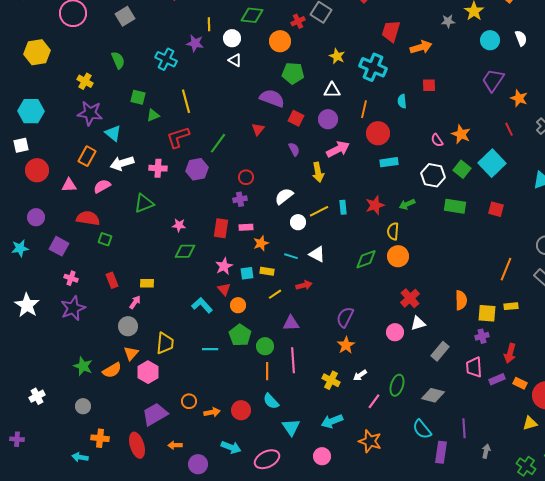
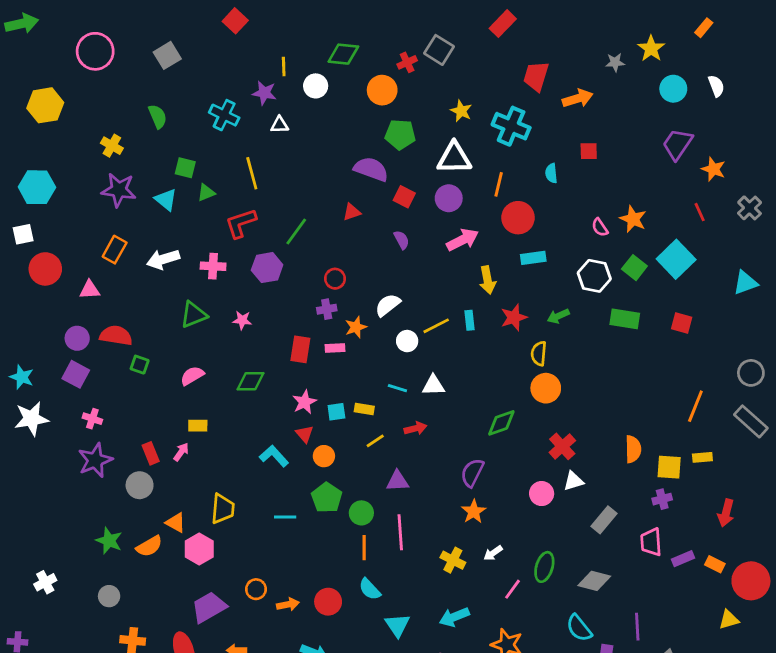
white triangle: (235, 60) -> (280, 125), moved, turned -32
white triangle: (332, 90) -> (454, 158), size x1.5
red triangle: (258, 129) -> (352, 212), turned 32
cyan triangle: (113, 133) -> (166, 200), moved
yellow arrow: (318, 172) -> (488, 280), moved
pink semicircle: (102, 186) -> (192, 376), moved
purple circle: (36, 217) -> (77, 338), moved
pink star: (179, 225) -> (242, 320), moved
orange star: (261, 243) -> (356, 327), moved
cyan star: (20, 248) -> (22, 377), turned 30
white triangle: (317, 254) -> (433, 385), turned -30
green diamond: (366, 259) -> (501, 423), moved
red rectangle: (112, 280) -> (151, 453), moved
white star: (27, 305) -> (31, 419), moved, turned 30
gray circle: (128, 326) -> (140, 485), moved
orange triangle: (131, 353) -> (176, 523), turned -42
red arrow: (510, 353) -> (726, 513), moved

